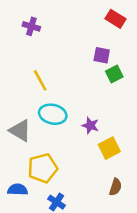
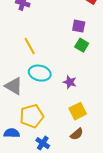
green square: (114, 74) -> (82, 45), moved, turned -32
yellow square: (109, 148) -> (78, 111), moved
brown semicircle: (115, 187) -> (77, 134), moved, turned 32

